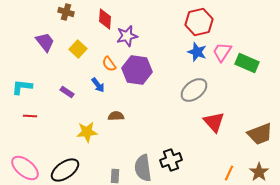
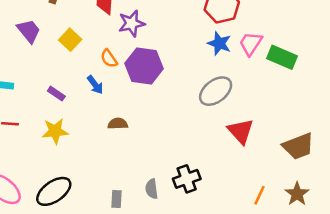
yellow star: (87, 132) -> (55, 131), moved
gray semicircle: (143, 168) -> (152, 189), size x0.6

